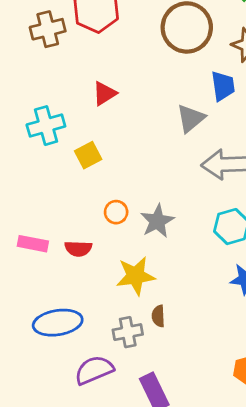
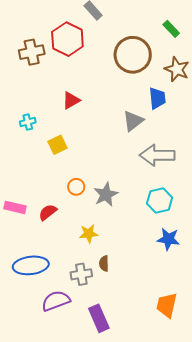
cyan cross: (46, 126) -> (28, 122), size x0.6
red semicircle: (78, 249) -> (48, 212), turned 138
yellow star: (136, 276) -> (89, 234), size x0.7

